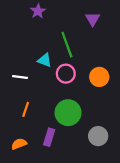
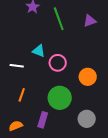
purple triangle: (93, 19) -> (90, 21), moved, turned 40
green line: (67, 45) -> (59, 19), moved
orange circle: (99, 77) -> (88, 77), moved

